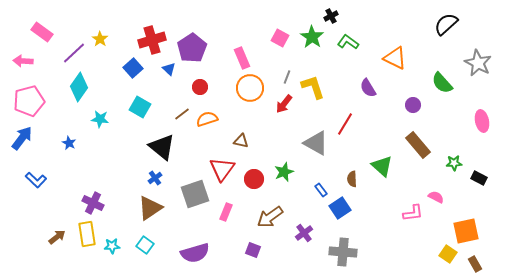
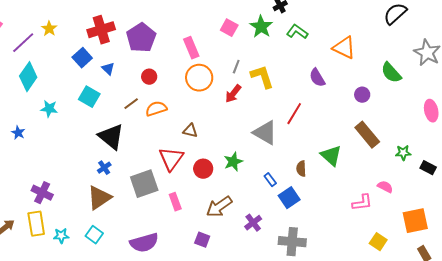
blue triangle: (169, 69) -> (108, 69), moved
pink rectangle: (226, 212) -> (175, 202), turned -42
yellow square: (448, 254) -> (378, 242), moved

